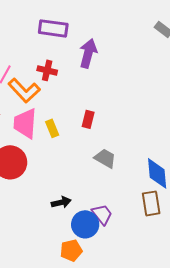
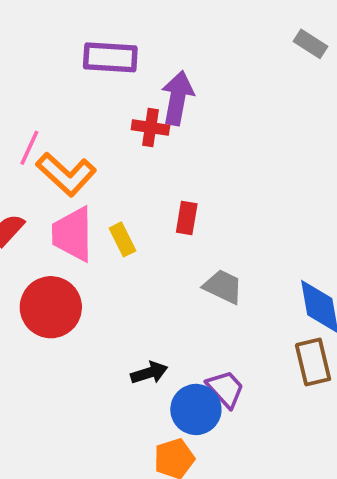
red cross: (47, 70) -> (150, 128), moved

